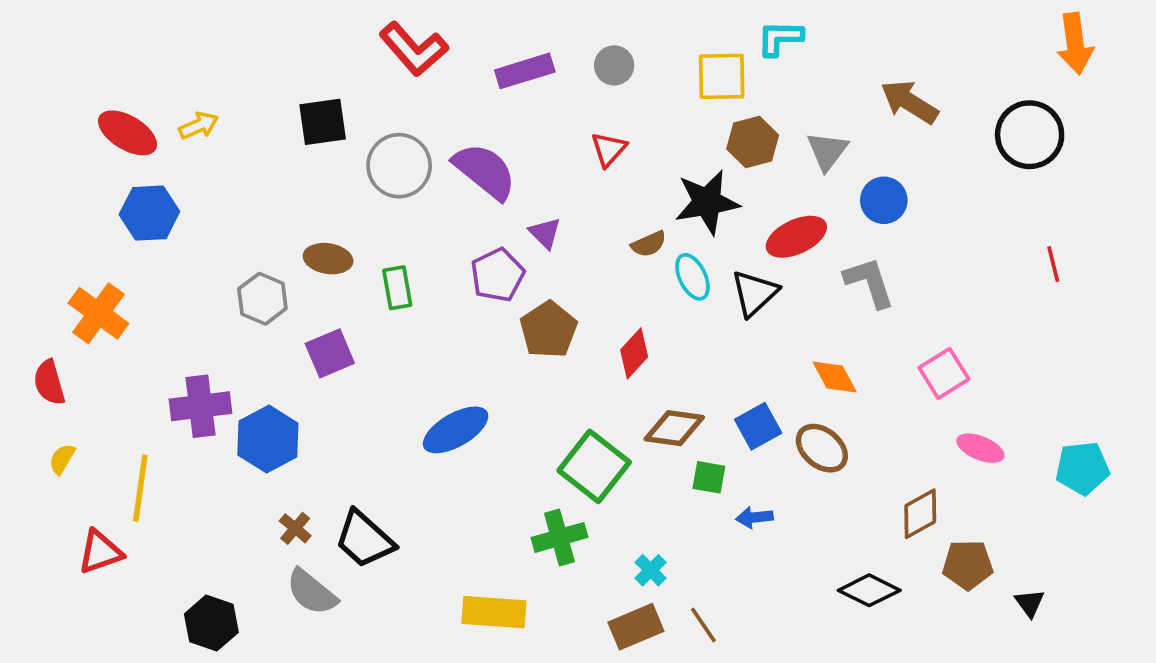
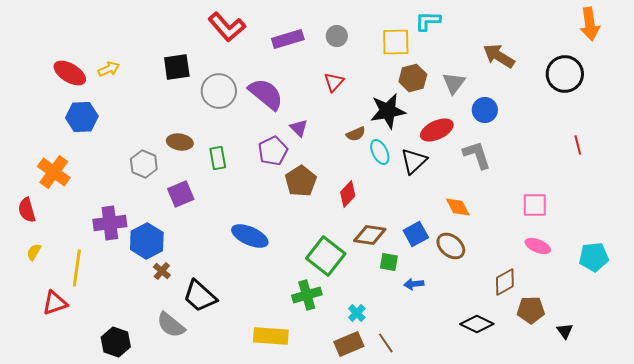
pink square: (944, 373) -> (535, 205), moved, turned 32
blue ellipse: (456, 430) -> (250, 236), turned 54
brown cross: (295, 528) -> (162, 271), moved

